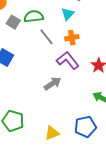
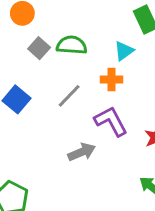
gray line: (46, 37) -> (69, 96), moved, turned 72
orange cross: (72, 38) -> (112, 80), moved

